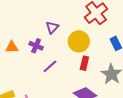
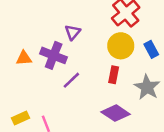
yellow circle: (79, 41) -> (121, 46), moved
purple cross: (36, 46) -> (54, 55), size x1.5

